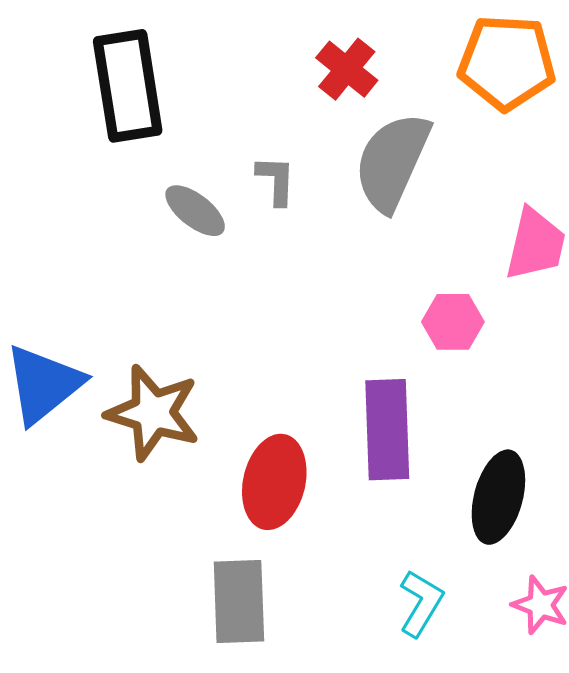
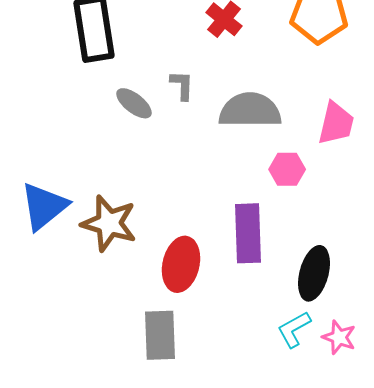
gray semicircle: (392, 162) -> (250, 110), moved, turned 66
cyan L-shape: (421, 603) -> (294, 329), moved, turned -150

